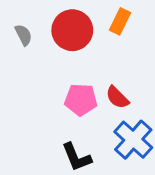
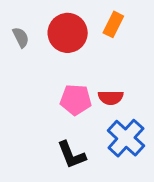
red semicircle: (117, 97) -> (111, 98), turned -45

